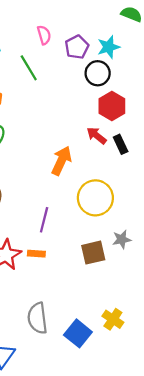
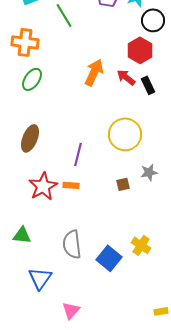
black circle: (98, 73) -> (153, 20), moved
orange arrow: (62, 161) -> (94, 72), moved
brown square: (93, 253) -> (123, 184), size x0.6

